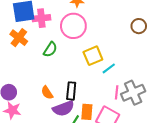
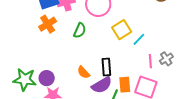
orange cross: (19, 38) -> (48, 24), turned 30
gray cross: (133, 93) -> (166, 59), size x0.6

